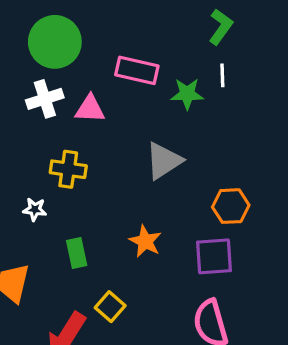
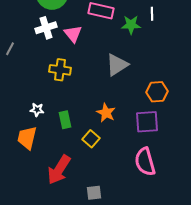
pink triangle: (90, 109) -> (73, 34), turned 48
white star: (35, 209) -> (37, 110), moved
yellow square: (110, 307) -> (91, 139), moved

